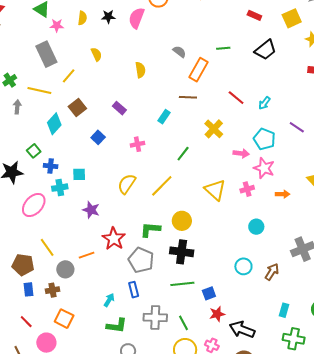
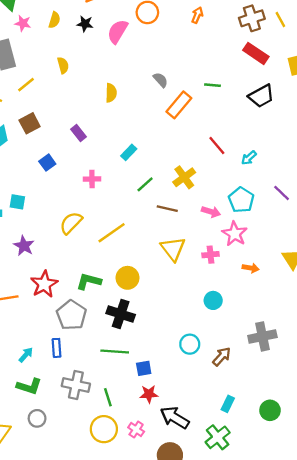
red rectangle: (254, 15) -> (256, 53), size x1.5
brown line: (188, 97) -> (167, 209), moved
green line: (183, 154) -> (145, 184), moved
green cross: (294, 339) -> (218, 437), moved, turned 30

